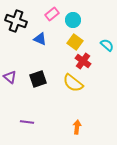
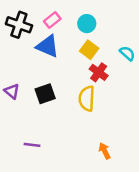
pink rectangle: (52, 14) -> (52, 20), moved
blue triangle: (40, 39) -> (47, 46), size x1.5
yellow semicircle: (73, 83) -> (87, 98), turned 55
orange arrow: (77, 127) -> (105, 151), moved, turned -32

